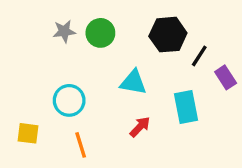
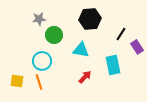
green circle: (100, 33) -> (54, 35), moved
black hexagon: (168, 35) -> (90, 19), moved
orange line: (81, 145) -> (39, 82), moved

